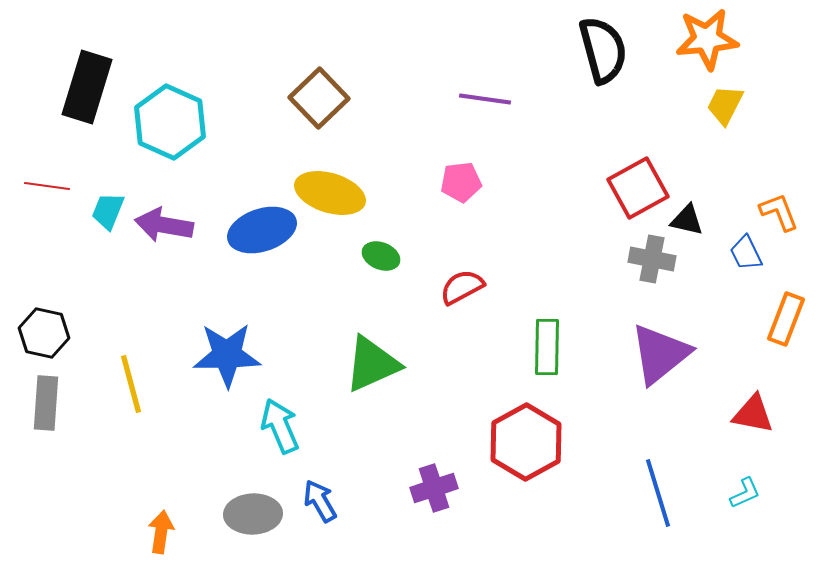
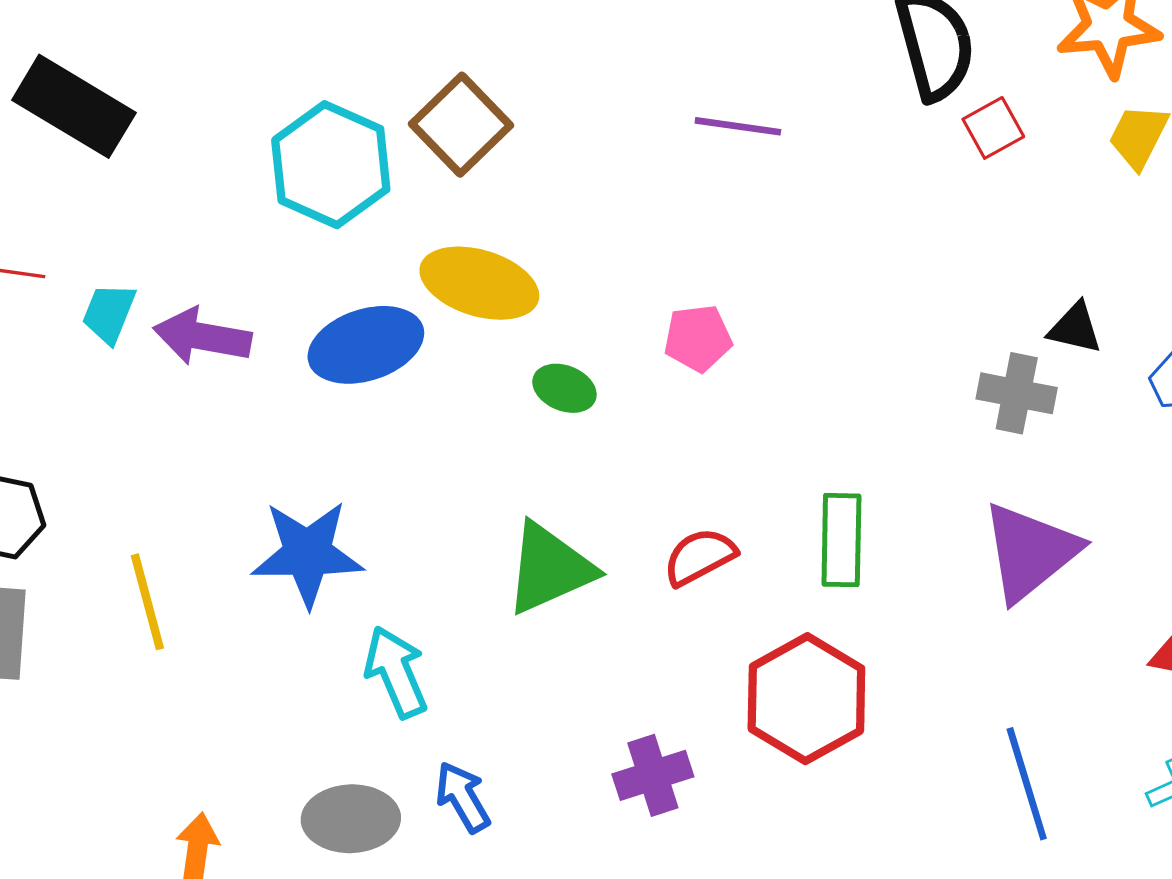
black rectangle: (87, 87) -> (74, 106), turned -76
cyan hexagon: (170, 122) -> (331, 165), moved
pink pentagon: (461, 182) -> (698, 338), moved
red square: (638, 188) -> (993, 128), moved, size x0.6
red semicircle: (462, 287) -> (700, 557), moved

